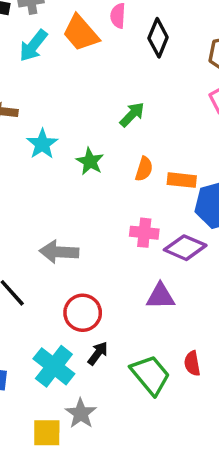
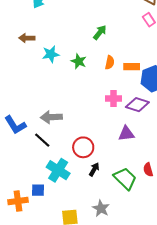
cyan star: (42, 144) -> (51, 54), turned 30
gray arrow: (59, 252) -> (51, 117), moved
cyan cross: (54, 366) -> (58, 170), moved
gray star: (81, 413) -> (101, 208), moved

